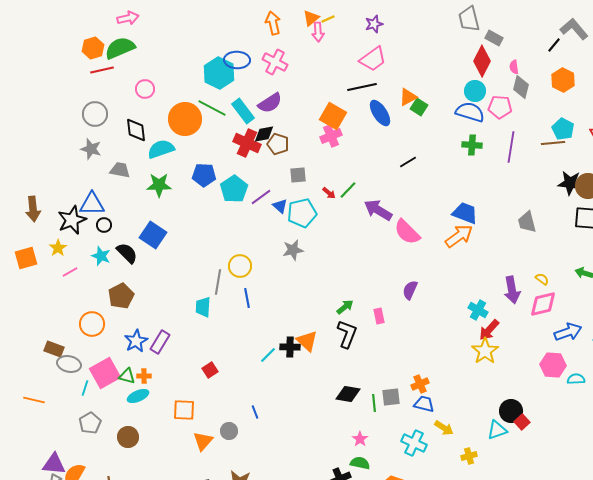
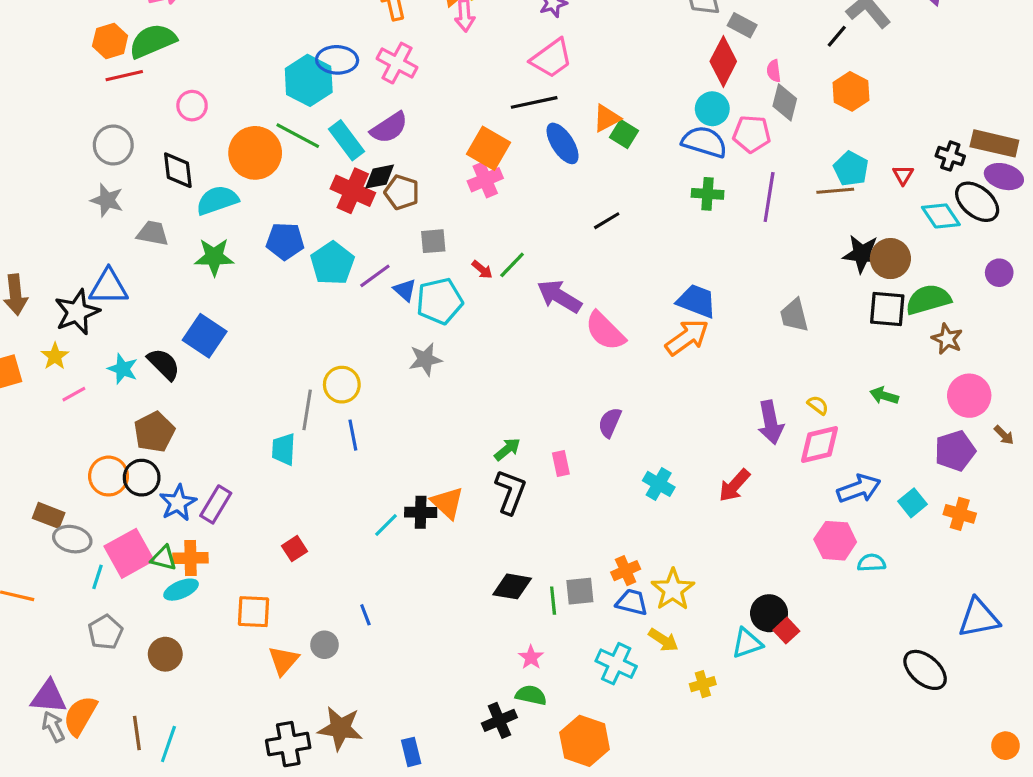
black circle: (104, 225) -> (142, 478), moved, size x1.5
cyan cross: (478, 310) -> (659, 484), moved
yellow star: (485, 351) -> (673, 590), moved
orange cross: (144, 376) -> (190, 558), size x1.5

